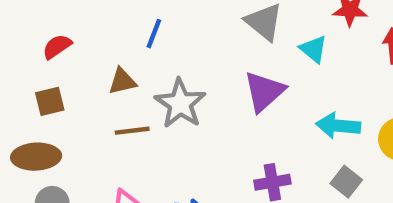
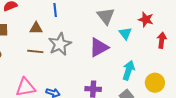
blue line: (154, 34) -> (55, 10), turned -40
cyan arrow: (338, 126) -> (129, 70), turned 90

